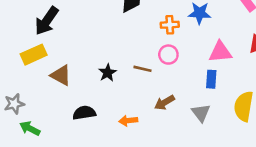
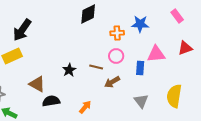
brown triangle: (61, 75) -> (37, 84), moved
blue rectangle: (211, 79) -> (140, 68), moved
brown arrow: (165, 102) -> (112, 82), moved
orange arrow: (128, 121) -> (85, 107), turned 136

